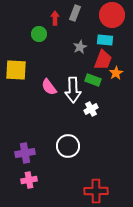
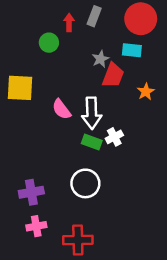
red trapezoid: (103, 60) -> (113, 75), moved
green rectangle: (93, 80) -> (92, 142), moved
red cross: (96, 191) -> (78, 240), moved

